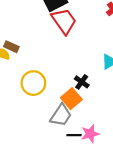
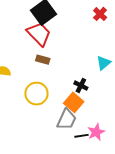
red trapezoid: (64, 21) -> (39, 34), moved
brown rectangle: (11, 47) -> (43, 60), moved

